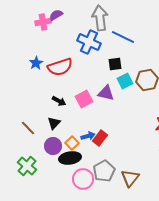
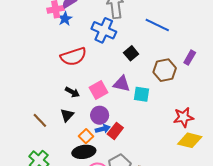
blue line: (123, 37) -> (157, 25), moved
blue star: (36, 63) -> (65, 19), moved
black square: (115, 64) -> (131, 53), turned -32
cyan square: (125, 81) -> (142, 94), moved, turned 35
purple circle: (53, 146) -> (100, 115), moved

